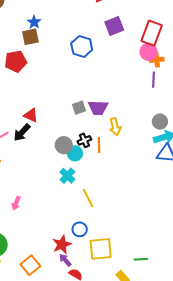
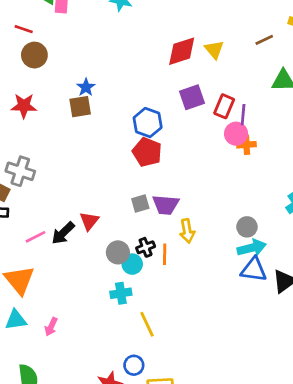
red rectangle: (152, 33) -> (224, 106), moved, size x0.7
red pentagon: (16, 61) -> (147, 152), moved, turned 30
purple line: (154, 80) -> (243, 115), moved
red triangle: (31, 115) -> (89, 221), moved, turned 42
cyan cross: (67, 176) -> (121, 293), turned 35

